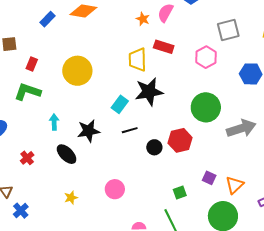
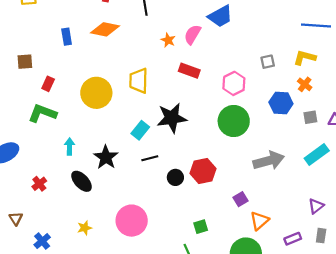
blue rectangle: (48, 19) -> (67, 37), turned -56
gray square: (228, 30) -> (268, 62), moved, size x0.6
yellow trapezoid: (138, 60) -> (139, 81), moved
green circle: (206, 107) -> (234, 121), moved
black star: (89, 131) -> (106, 157), turned -30
purple square: (209, 178) -> (240, 199), moved, turned 32
pink circle: (115, 189) -> (132, 221), size x1.5
blue cross: (21, 211) -> (42, 241), moved

